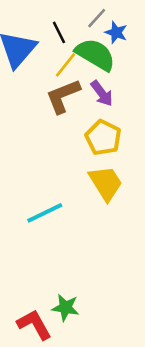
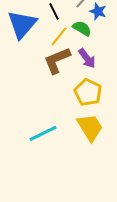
green semicircle: (95, 55) -> (82, 28), size x0.6
cyan line: (45, 213) -> (43, 133), moved

